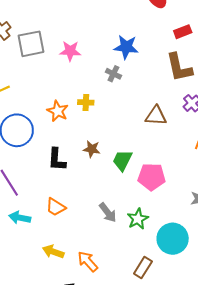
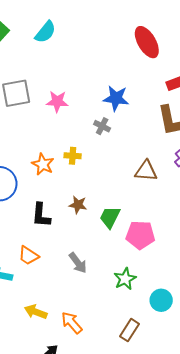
orange trapezoid: (56, 207) -> (29, 256), moved
gray arrow: (108, 213) -> (78, 263), moved
cyan circle: (173, 239) -> (161, 300), size x0.7

